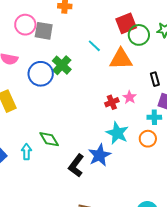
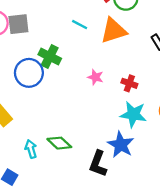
pink star: (130, 97) -> (95, 77), moved
red cross: (112, 102) -> (129, 83), moved, turned -32
cyan arrow: (26, 152) -> (31, 149), moved

